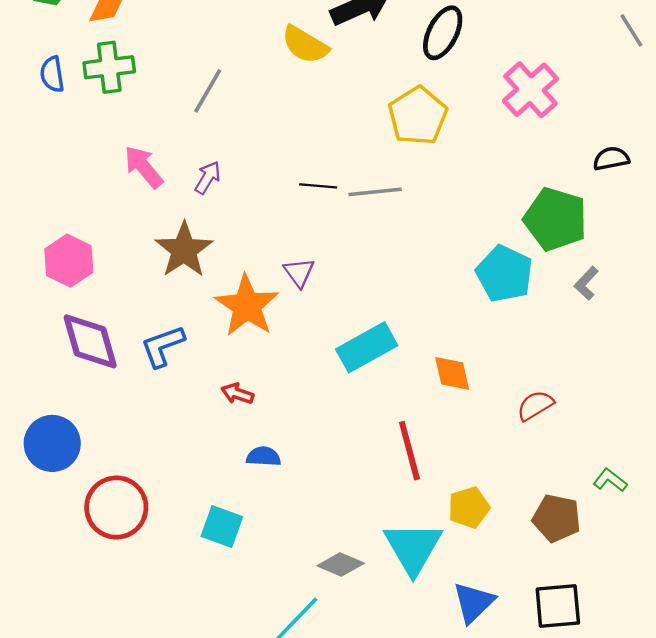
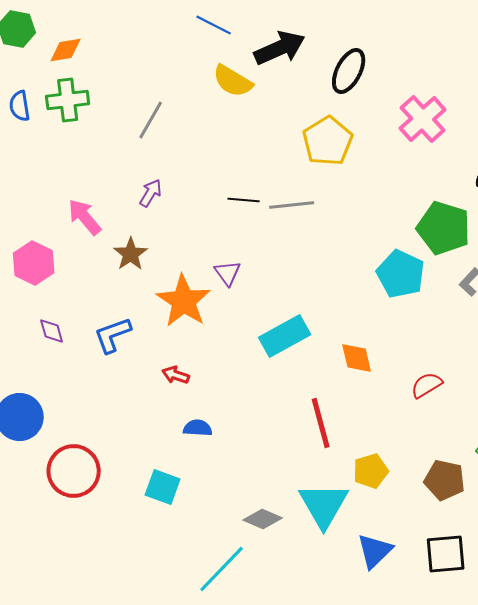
pink arrow: (144, 167) -> (85, 217), moved
brown star: (184, 250) -> (131, 254), size x0.7
purple diamond: (90, 341) -> (52, 331), size x0.5

